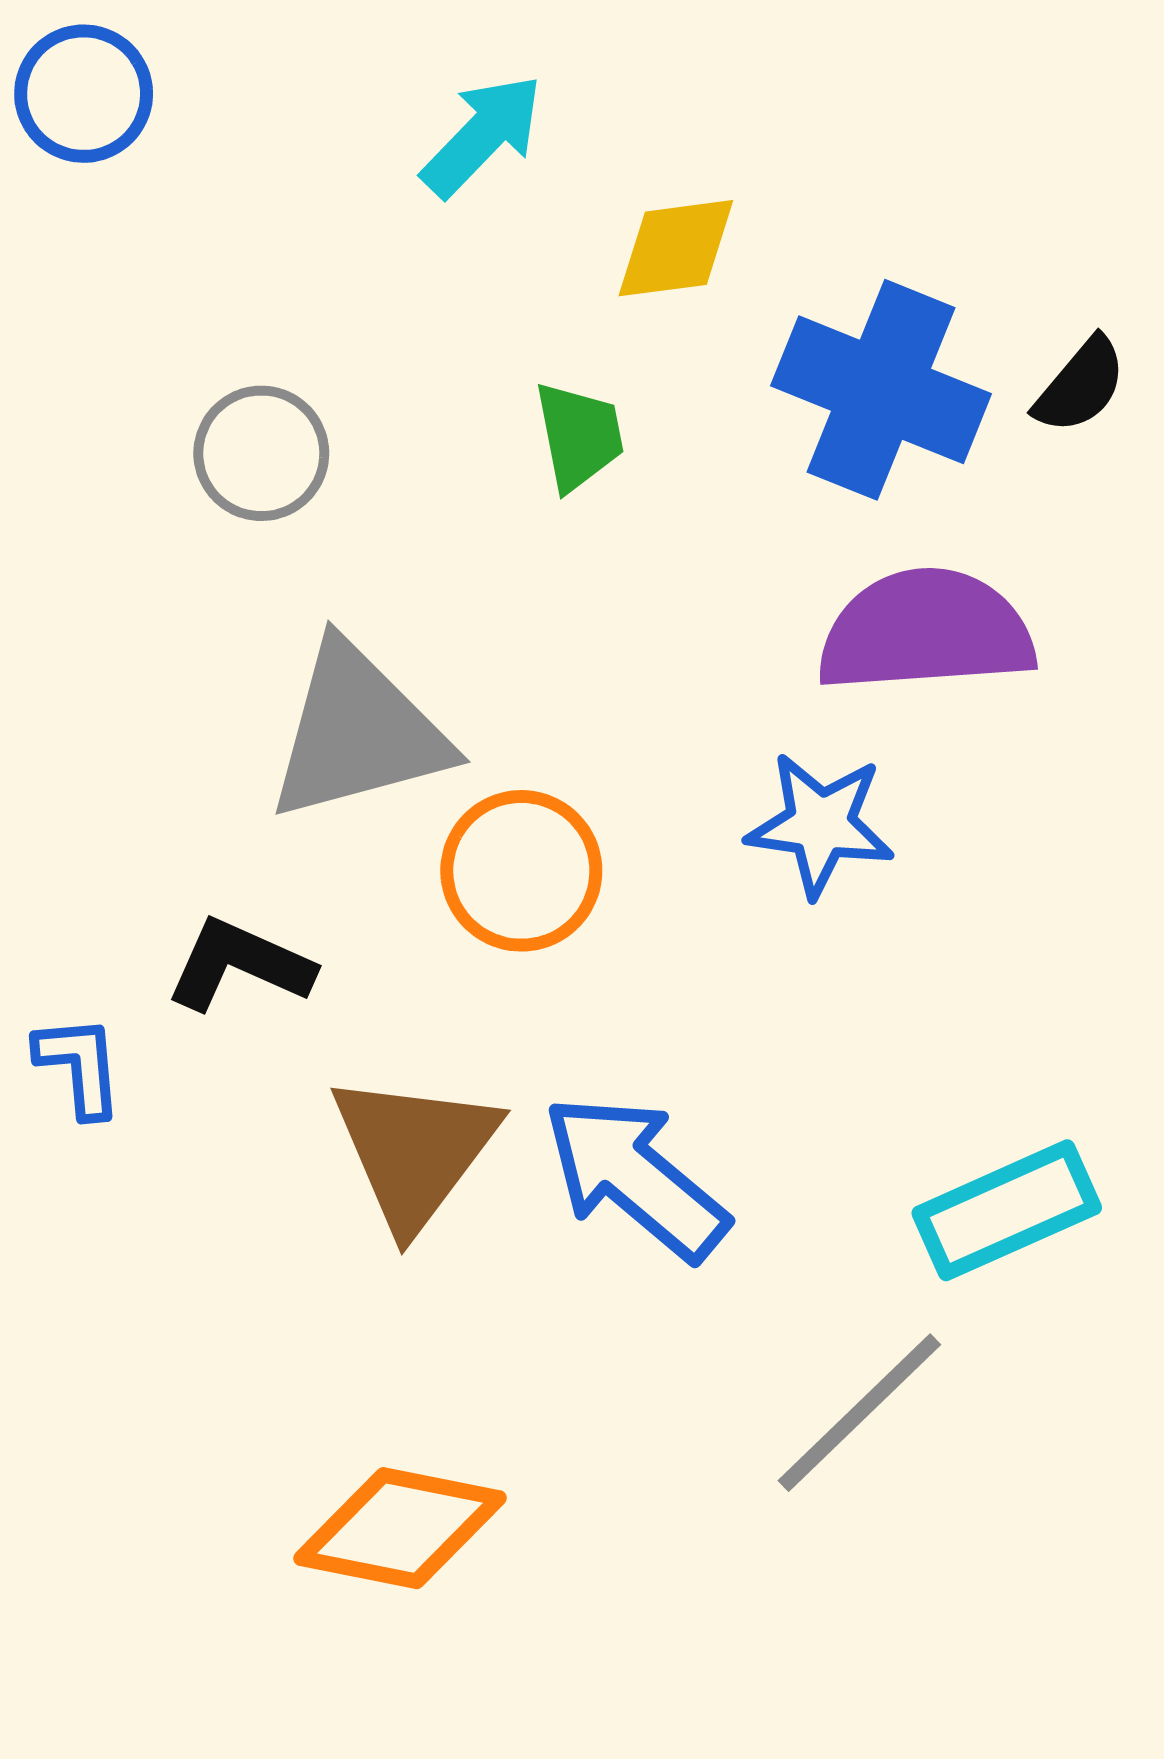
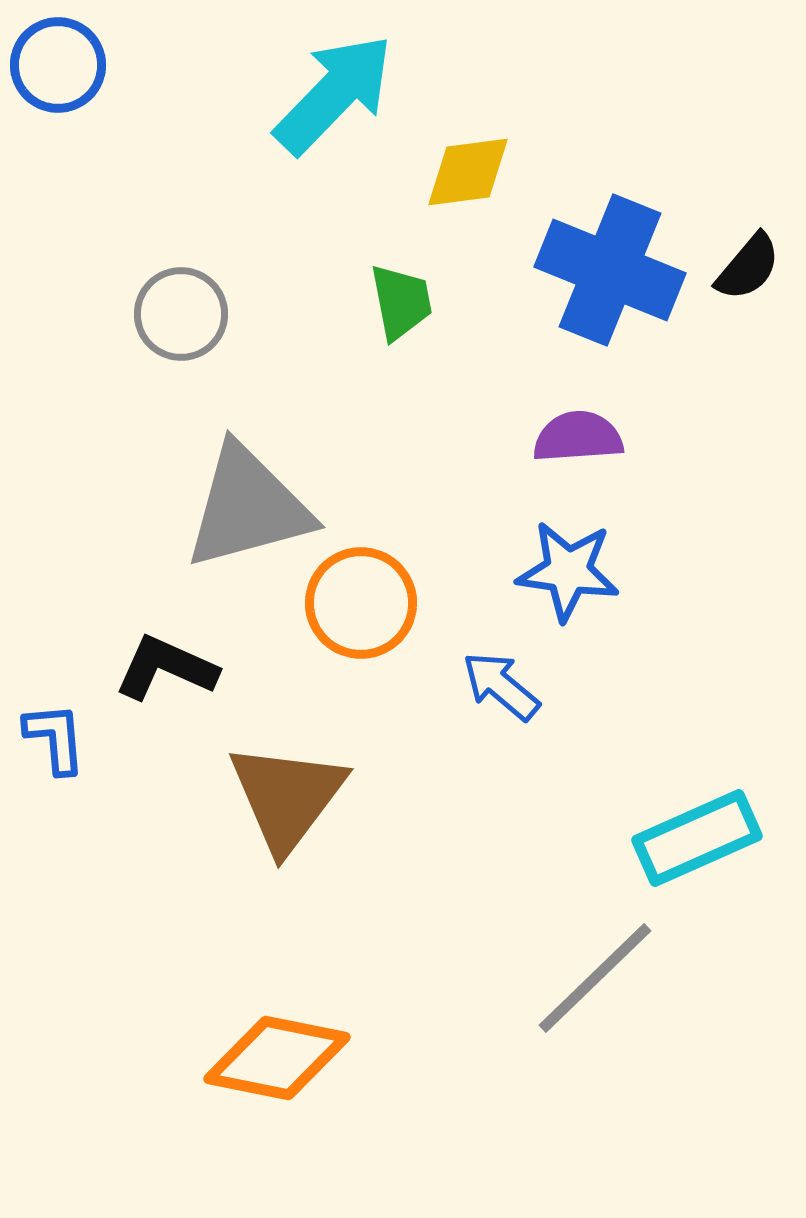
cyan arrow: (482, 136) -> (334, 94), size x1.4
purple semicircle: (926, 631) -> (578, 437), moved, size x0.6
blue arrow: (635, 1177) -> (501, 686), moved, size x0.6

